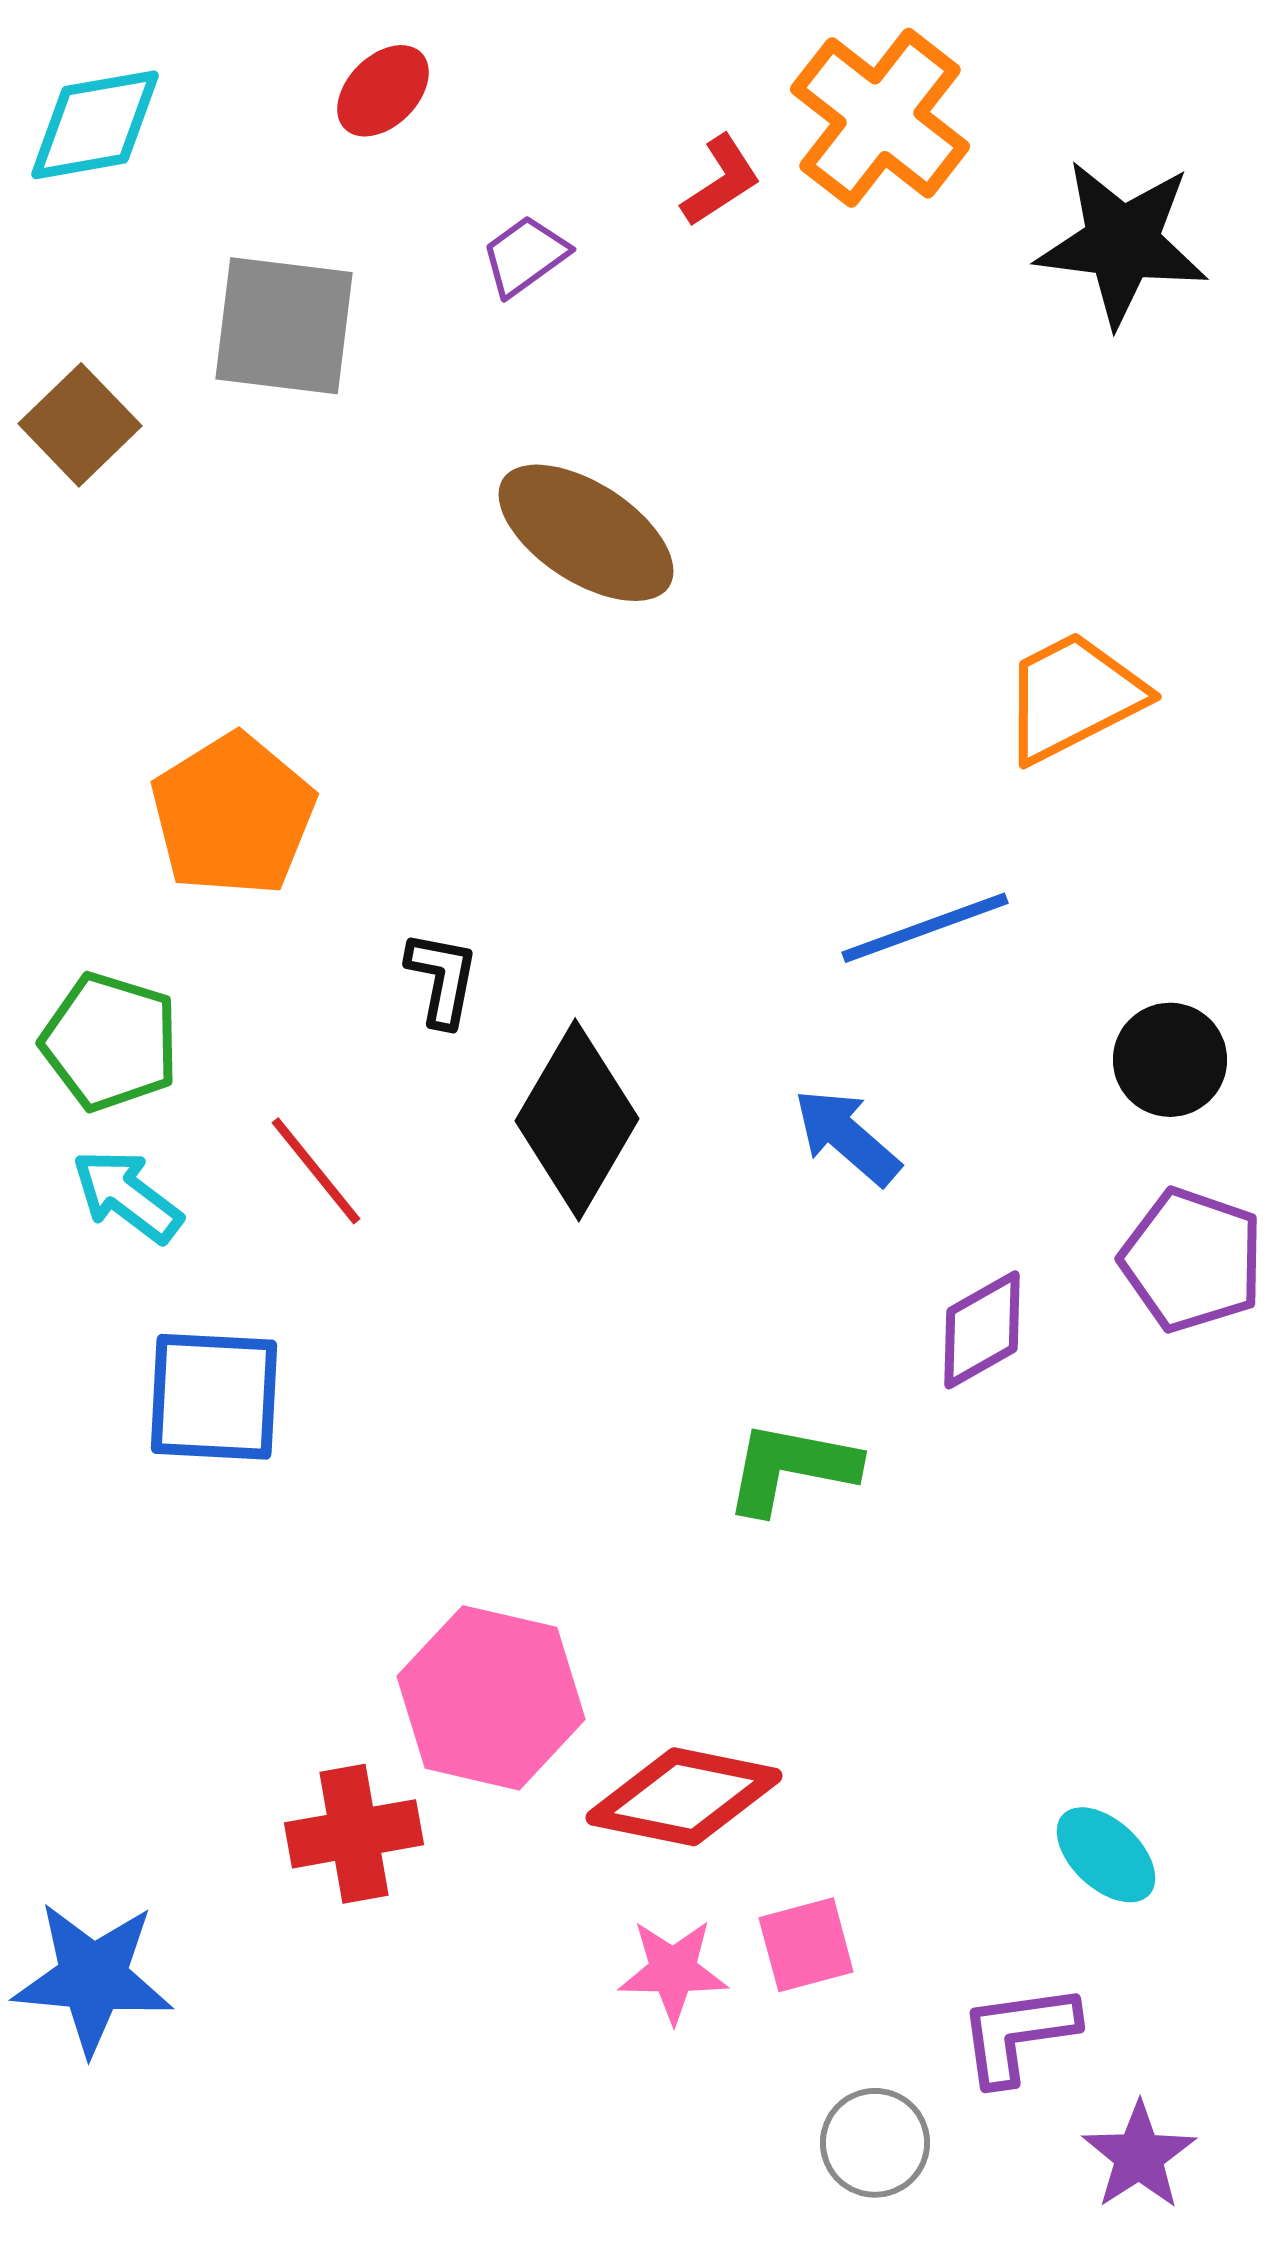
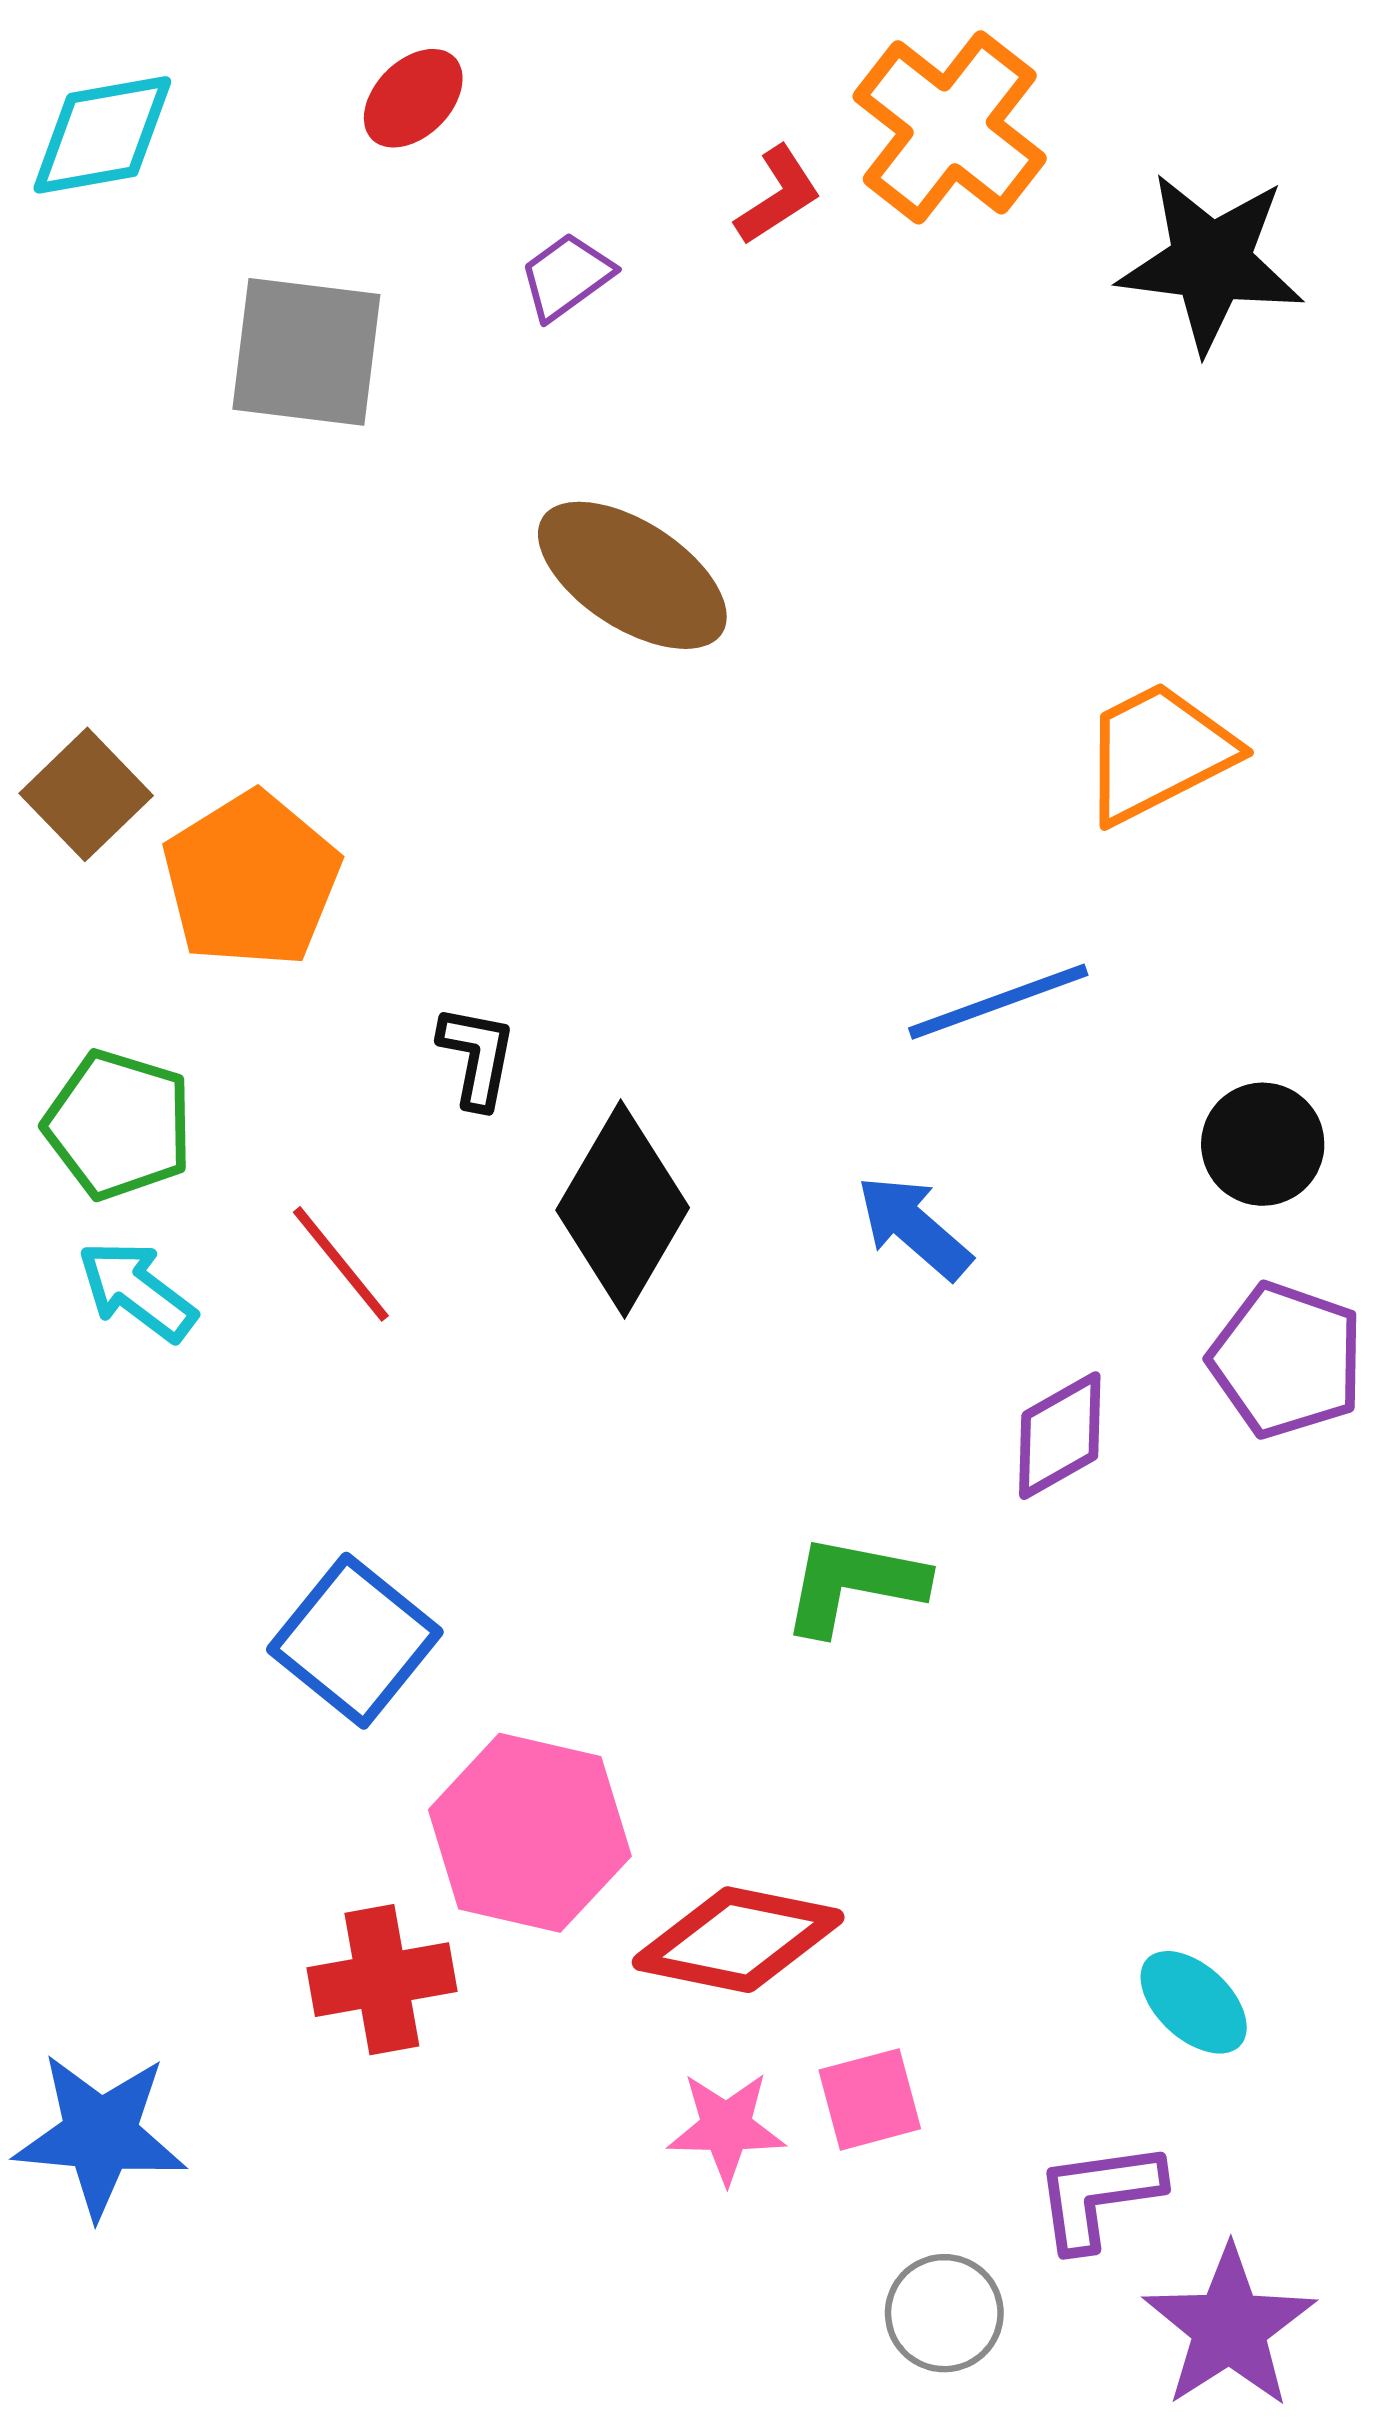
brown square: (80, 425) -> (86, 794), moved
blue square: (214, 1397) -> (355, 1641), moved, turned 36
purple star: (1139, 2156) -> (1229, 2327), size x1.4

